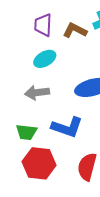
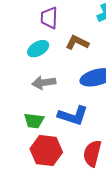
brown L-shape: (75, 30) -> (77, 43), moved
cyan ellipse: (45, 59) -> (38, 49), moved

